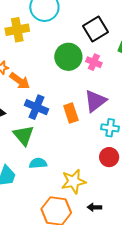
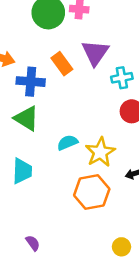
orange rectangle: (71, 113) -> (62, 64), moved
cyan semicircle: (38, 163) -> (67, 143), moved

